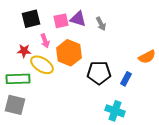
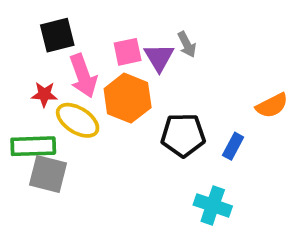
purple triangle: (78, 19) -> (159, 57), moved, turned 42
pink square: (61, 21) -> (128, 52), moved
pink arrow: (45, 41) -> (83, 76), size x1.6
gray square: (15, 105) -> (48, 174), moved

